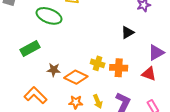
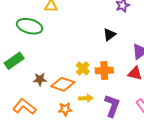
yellow cross: (98, 63) -> (83, 68), turned 32
yellow arrow: (98, 101) -> (86, 98), moved, turned -64

